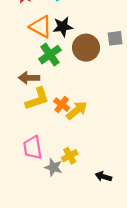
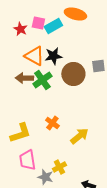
brown arrow: (29, 78) -> (24, 78), moved
yellow L-shape: (37, 99) -> (20, 133), moved
yellow arrow: (77, 110) -> (79, 136), moved

